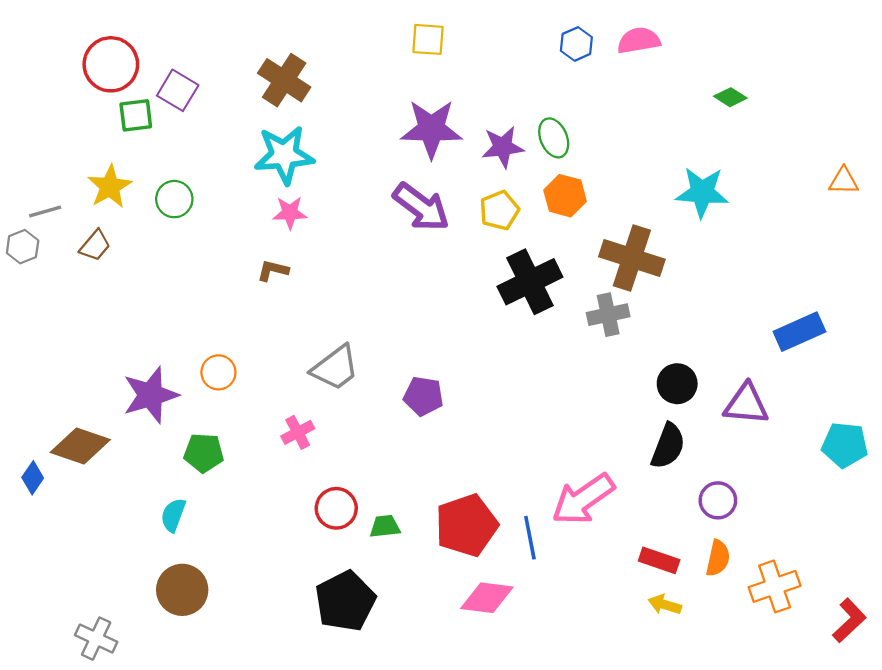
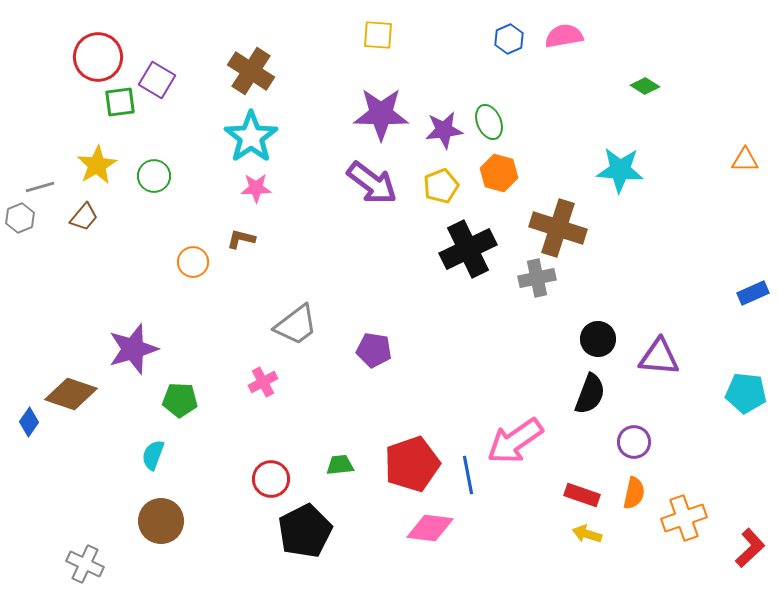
cyan star: (284, 155) -> (251, 137), turned -30
blue rectangle: (799, 332) -> (753, 293), moved, size x0.7
orange circle: (218, 372) -> (193, 262), moved
red circle: (336, 508) -> (271, 479), moved

